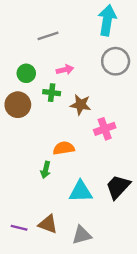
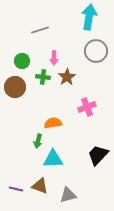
pink arrow: (65, 70) -> (54, 58), turned 104
brown star: (81, 105) -> (67, 77), moved, turned 30
cyan triangle: (81, 192) -> (53, 159), moved

